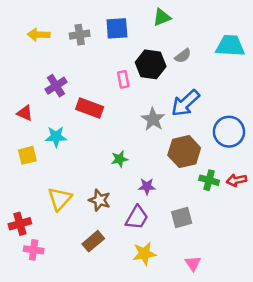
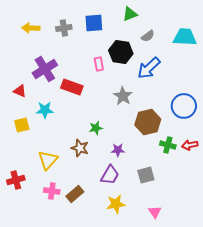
gray semicircle: (183, 56) -> (148, 36), moved
purple cross: (56, 86) -> (45, 69), size x1.4
blue arrow: (185, 103) -> (149, 68), moved
brown star: (100, 200) -> (80, 148), moved
pink cross: (34, 250) -> (52, 191), moved

